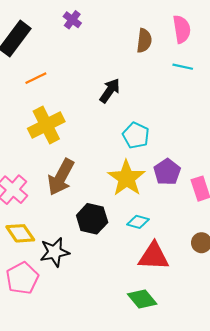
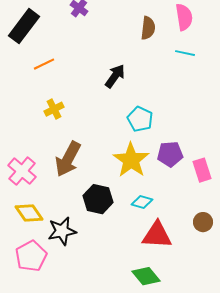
yellow cross: (46, 125) -> (54, 109), size x0.6
purple pentagon: (167, 172) -> (170, 154), turned 30

